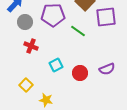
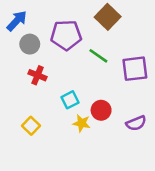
purple square: (106, 17) -> (135, 69), moved
purple semicircle: (107, 69) -> (136, 123), moved
yellow star: (46, 100) -> (82, 123), moved

